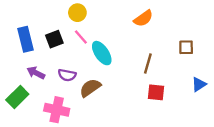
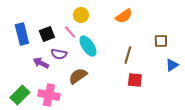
yellow circle: (77, 13) -> (81, 15), moved
purple arrow: (36, 73) -> (41, 63), moved
purple semicircle: (67, 75) -> (59, 54), moved
blue triangle: (199, 84) -> (172, 65), moved
green rectangle: (17, 97) -> (20, 95), moved

